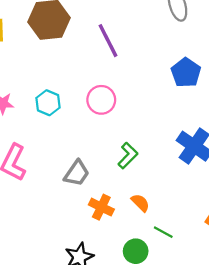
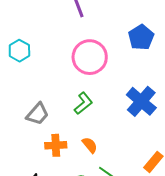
pink circle: (101, 100) -> (90, 57), moved, size x1.4
orange cross: (101, 207) -> (56, 145), turned -35

